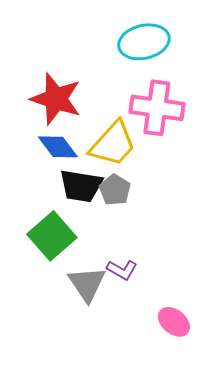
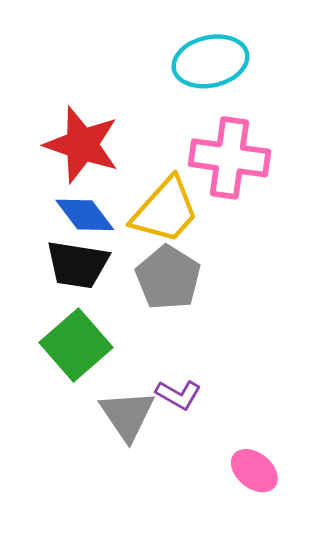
black trapezoid: (81, 186) -> (77, 265), moved
gray pentagon: (115, 190) -> (168, 278), size x1.4

